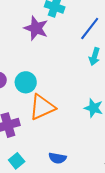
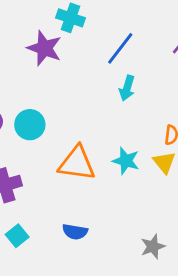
orange triangle: (42, 107) -> (77, 163), moved, turned 32

